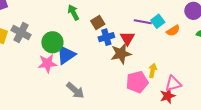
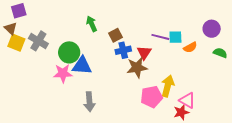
cyan square: (158, 21) -> (175, 37), turned 32
blue triangle: (66, 55) -> (82, 66), turned 35
yellow arrow: (153, 70) -> (168, 86), size x1.5
pink triangle: (173, 84) -> (187, 100), turned 42
gray arrow: (75, 90) -> (89, 102), turned 42

